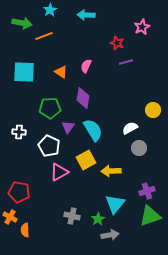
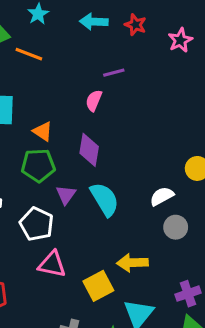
orange line: (44, 36) -> (29, 54), turned 42
red star: (117, 43) -> (135, 25), moved
purple line: (126, 62) -> (114, 73), moved
orange triangle: (61, 72) -> (43, 131), moved
yellow square: (86, 160) -> (98, 286), moved
pink triangle: (59, 172) -> (52, 264), turned 42

